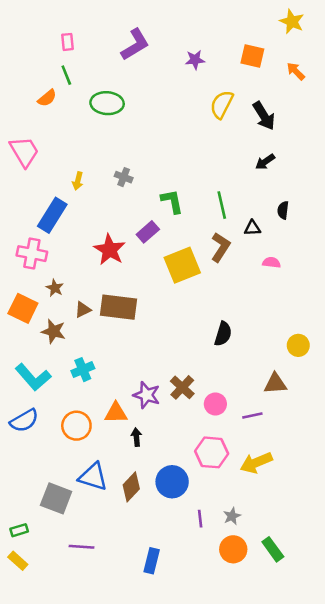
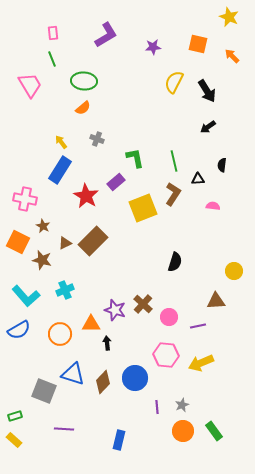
orange semicircle: (47, 98) -> (83, 108), moved
pink trapezoid: (24, 152) -> (30, 85), moved
yellow arrow: (78, 181) -> (61, 142), turned 128
blue rectangle: (52, 215) -> (60, 170), moved
brown rectangle: (119, 307) -> (93, 241), turned -52

